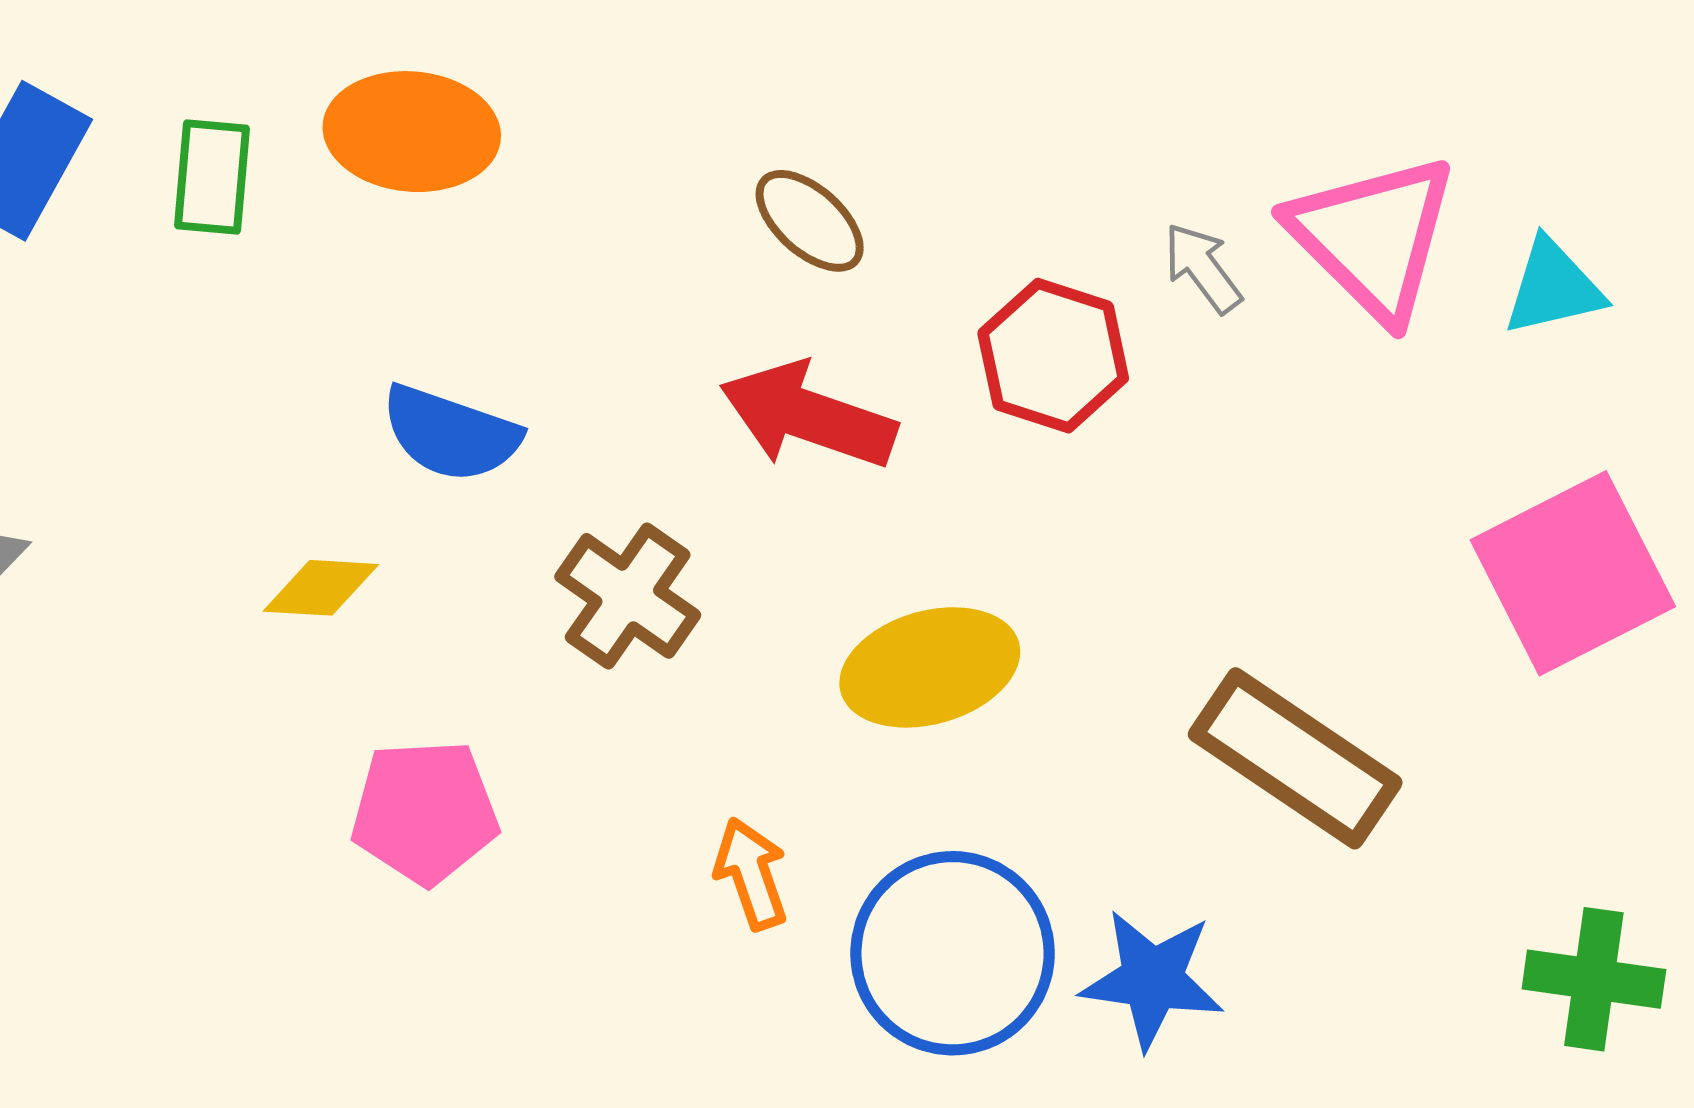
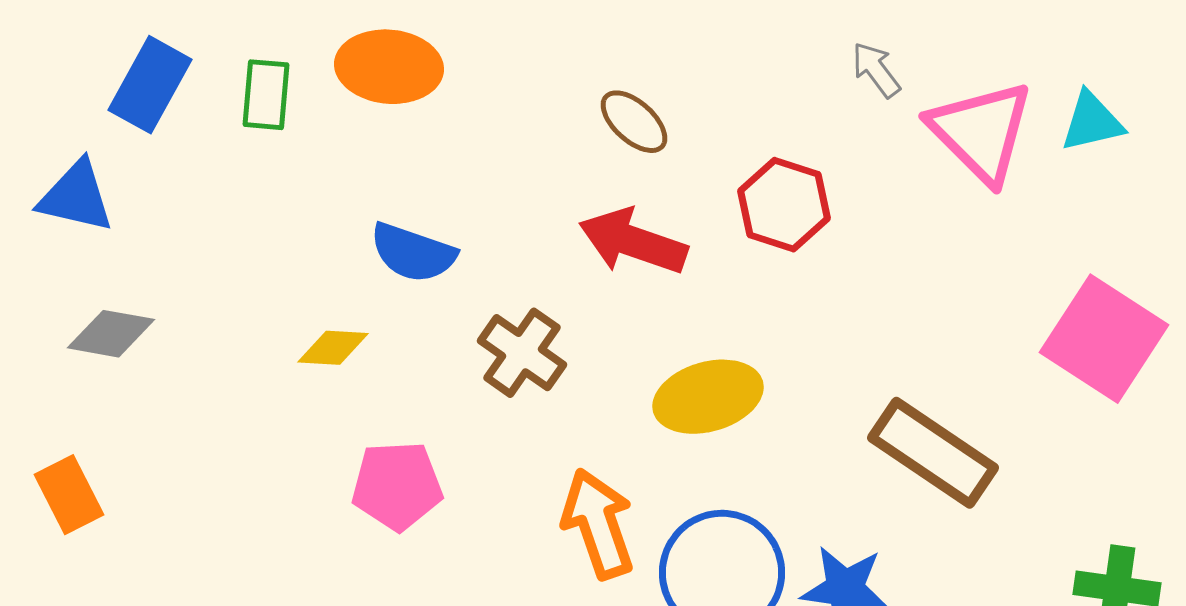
gray arrow: (1203, 268) -> (876, 70), moved
cyan triangle: (1553, 287) -> (1092, 122), moved
pink square: (1573, 573) -> (1104, 339), turned -30
orange arrow: (751, 874) -> (598, 524), size x1.6

